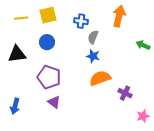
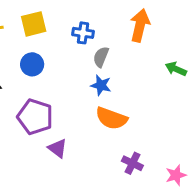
orange semicircle: (100, 78) -> (111, 118), turned -140
purple cross: (125, 93) -> (132, 163), moved
purple triangle: (54, 102) -> (58, 148), moved

